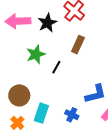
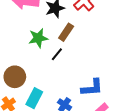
brown rectangle: (78, 45) -> (66, 32), moved

